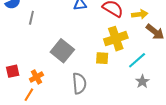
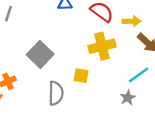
yellow square: (102, 58) -> (81, 76), moved
cyan line: (137, 60) -> (139, 75), moved

